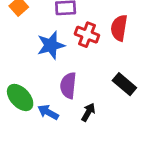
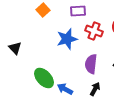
purple semicircle: (68, 85) -> (91, 64), moved

